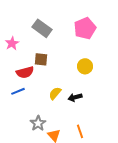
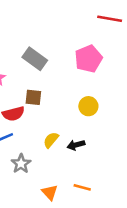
gray star: (38, 123) -> (21, 164), moved
orange line: (80, 131) -> (82, 187), turned -56

